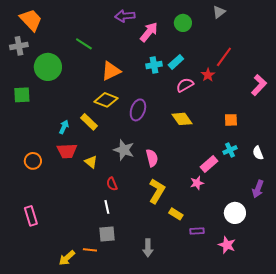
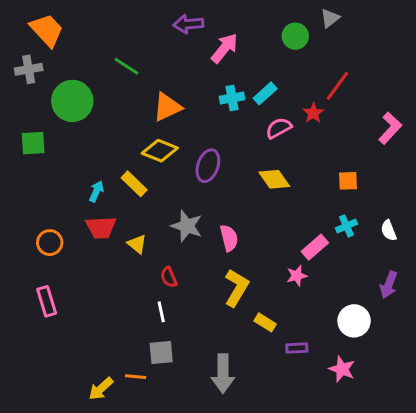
green circle: (183, 23) -> (295, 36), moved
pink rectangle: (31, 216) -> (47, 301), moved
gray arrow: (148, 248) -> (223, 374), size x1.4

